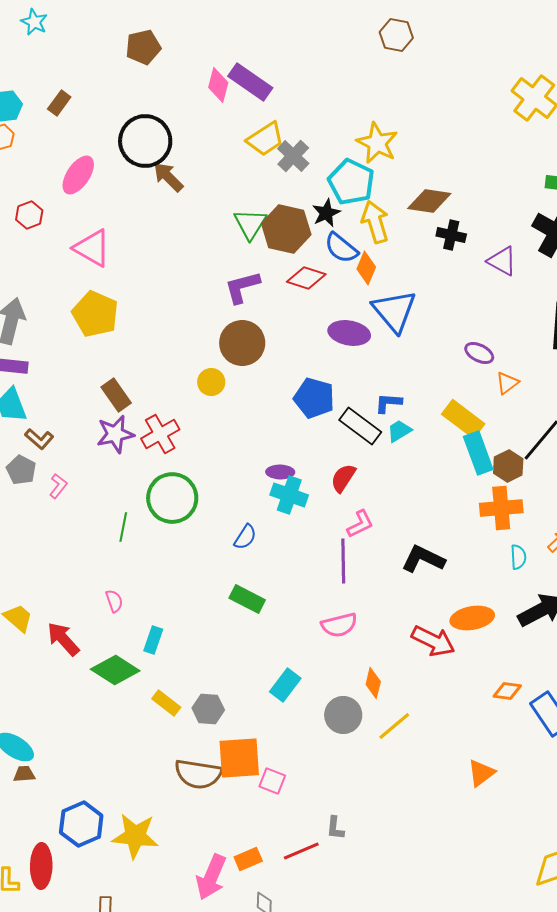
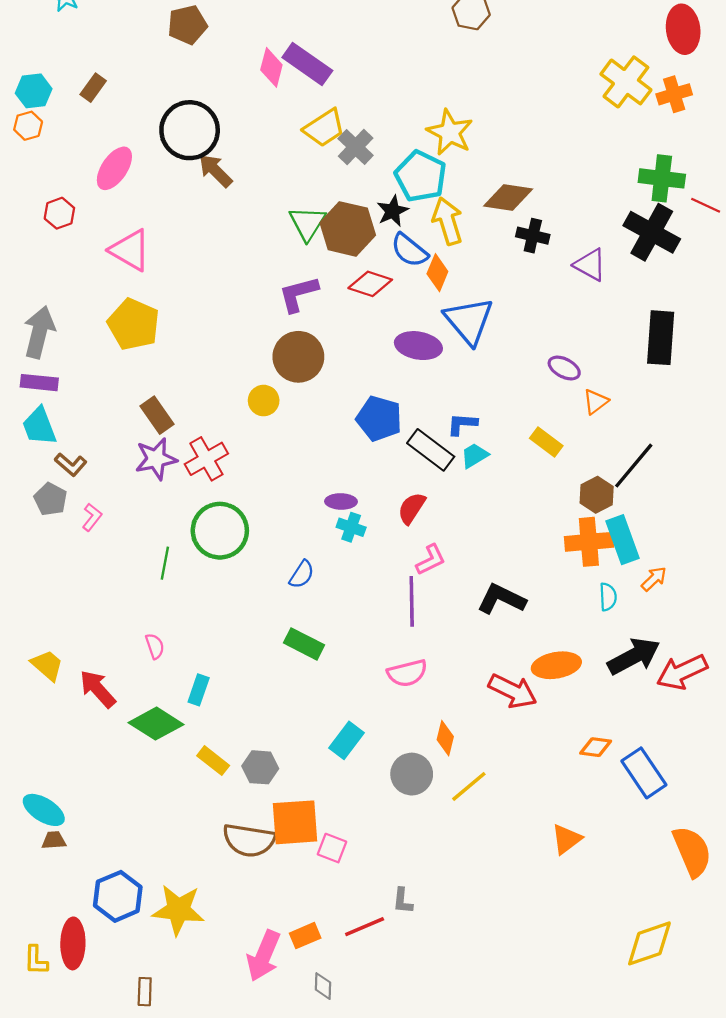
yellow rectangle: (463, 419) -> (546, 442), size x0.7
cyan rectangle: (478, 453) -> (623, 540), moved
cyan cross: (289, 495) -> (351, 527), size x0.7

